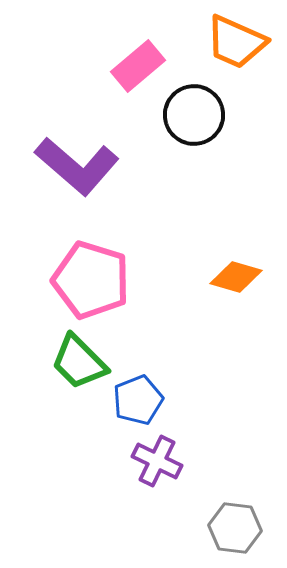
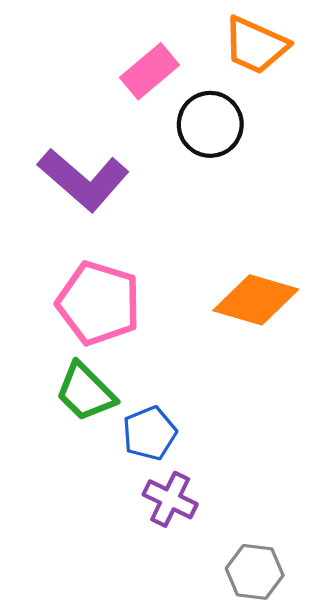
orange diamond: (236, 277) -> (256, 300), size x1.5

